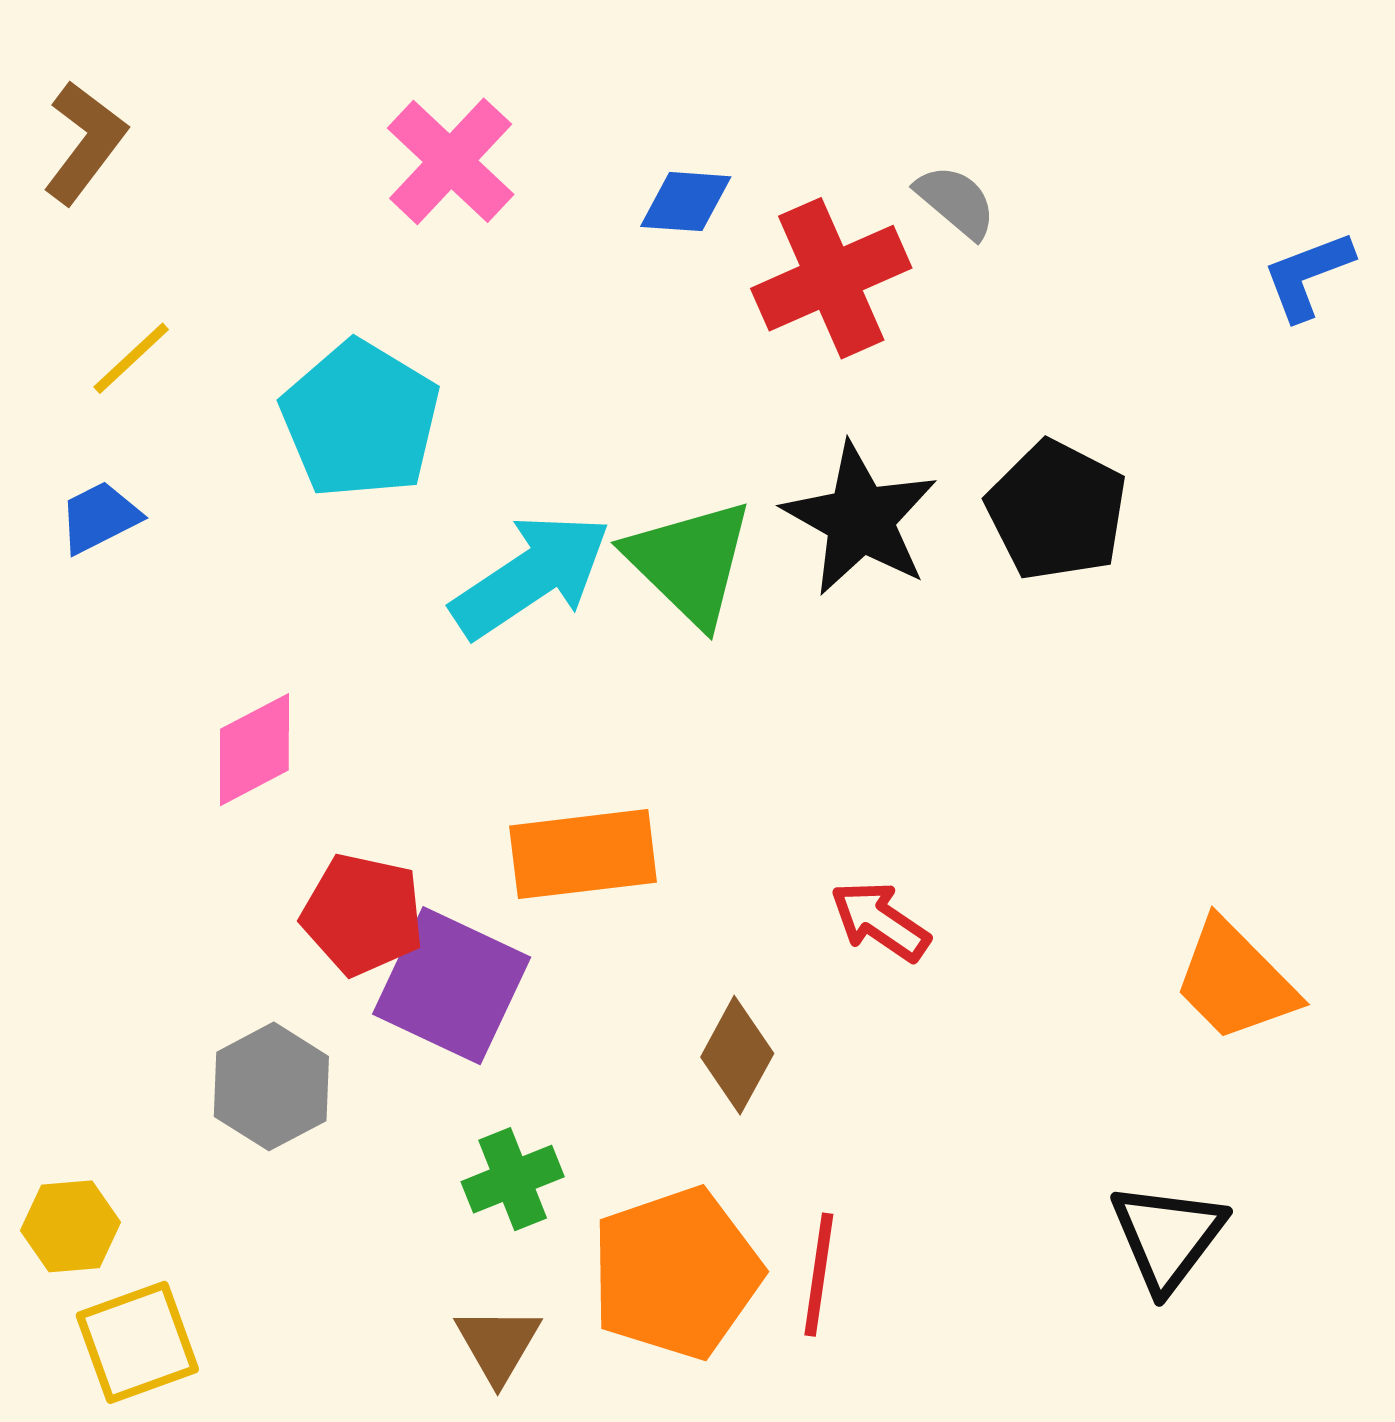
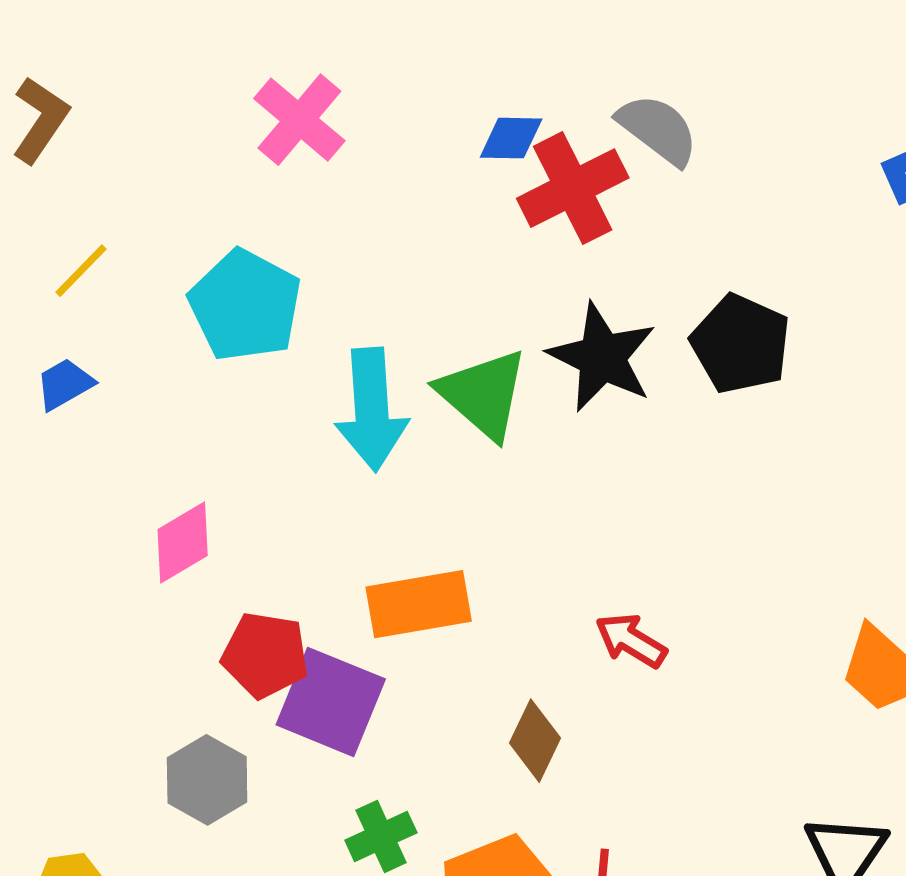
blue diamond: (686, 202) -> (511, 138), moved
gray semicircle: (956, 202) -> (658, 129), size x1.4
cyan arrow: (531, 576) -> (372, 410), turned 123

